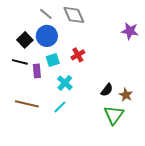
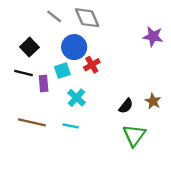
blue circle: (47, 36) -> (74, 47), moved
brown star: (126, 95) -> (153, 101), moved
cyan line: (60, 107) -> (71, 126), turned 56

